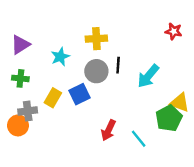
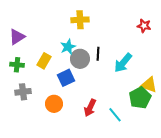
yellow cross: (96, 39) -> (80, 20), moved
cyan star: (60, 57) -> (68, 47), moved
yellow rectangle: (53, 98) -> (44, 61), moved
orange circle: (18, 125) -> (54, 104), moved

